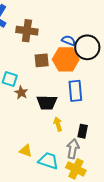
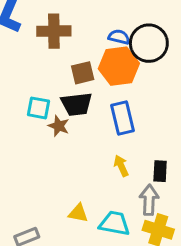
blue rectangle: (75, 91) -> (123, 118), moved
black trapezoid: (47, 103) -> (77, 104), moved

